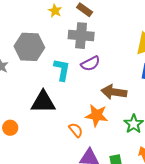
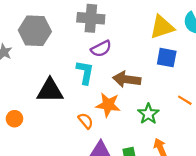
cyan L-shape: (62, 70) -> (85, 72), moved

